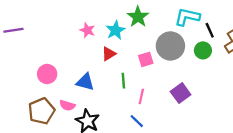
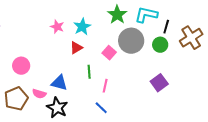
green star: (138, 17) -> (117, 15), moved
black line: (210, 30) -> (166, 27), turned 40
pink square: (146, 59) -> (109, 53), turned -32
blue triangle: (85, 82) -> (59, 83), moved
purple square: (181, 93) -> (159, 83), moved

